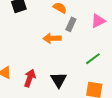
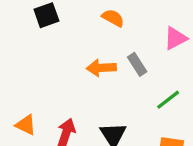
gray rectangle: (71, 24) -> (137, 64), moved, turned -56

